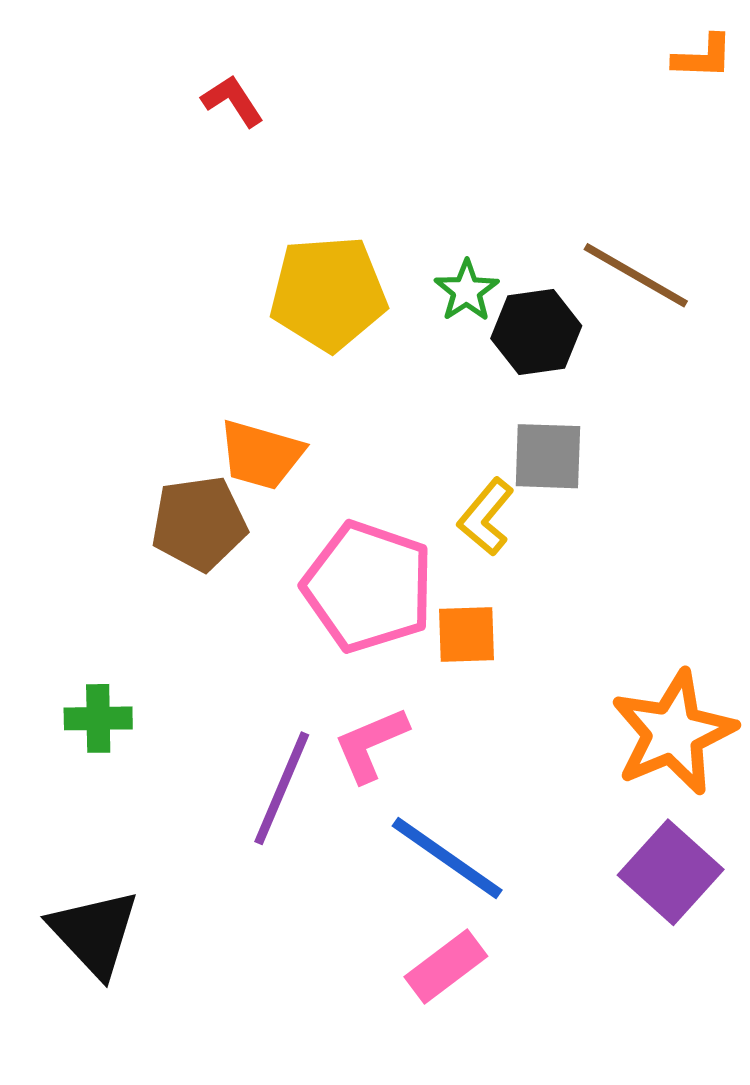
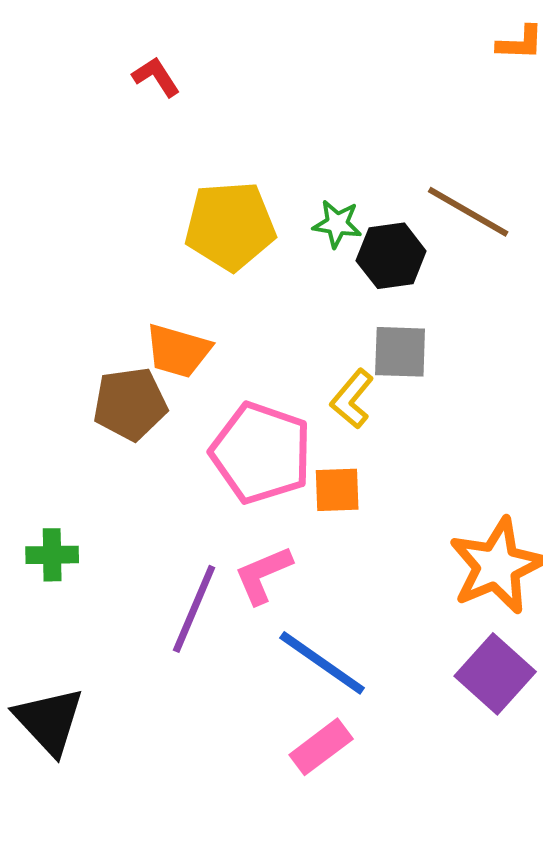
green star: (466, 291) -> (337, 224), turned -30

